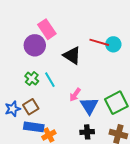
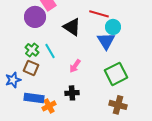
cyan circle: (113, 44) -> (113, 27), moved
blue triangle: (89, 106) -> (106, 41), moved
brown square: (31, 107) -> (31, 68), moved, turned -35
black cross: (87, 132) -> (72, 93), moved

